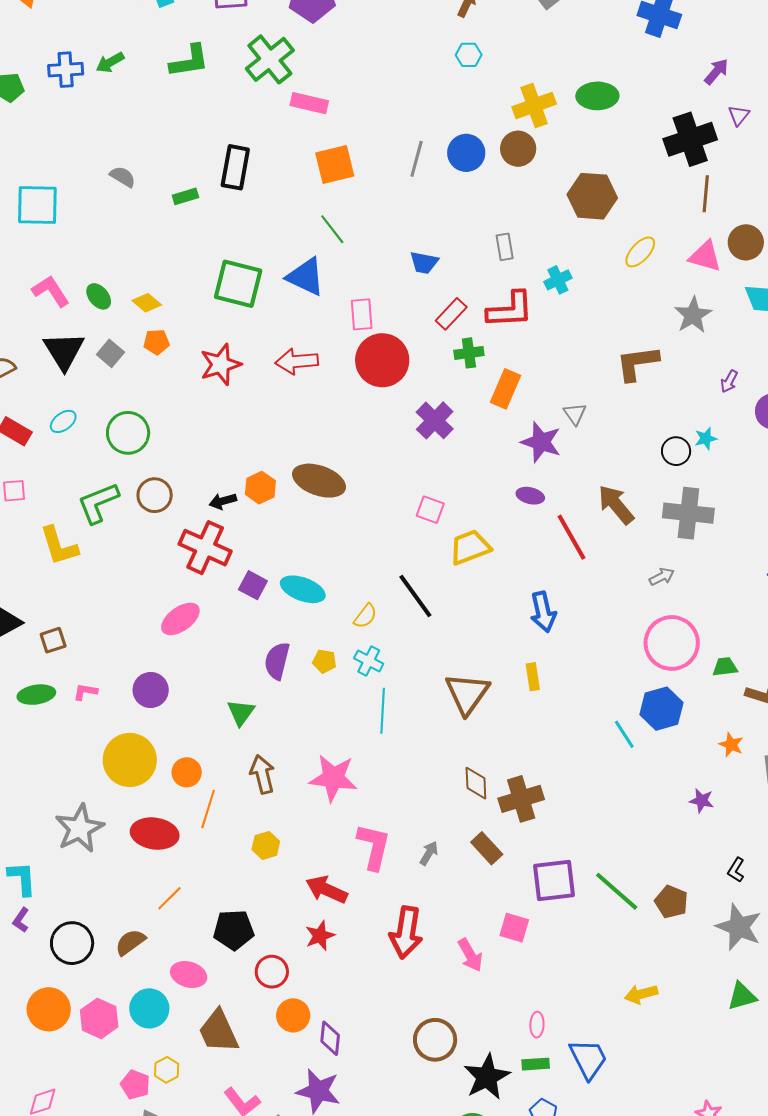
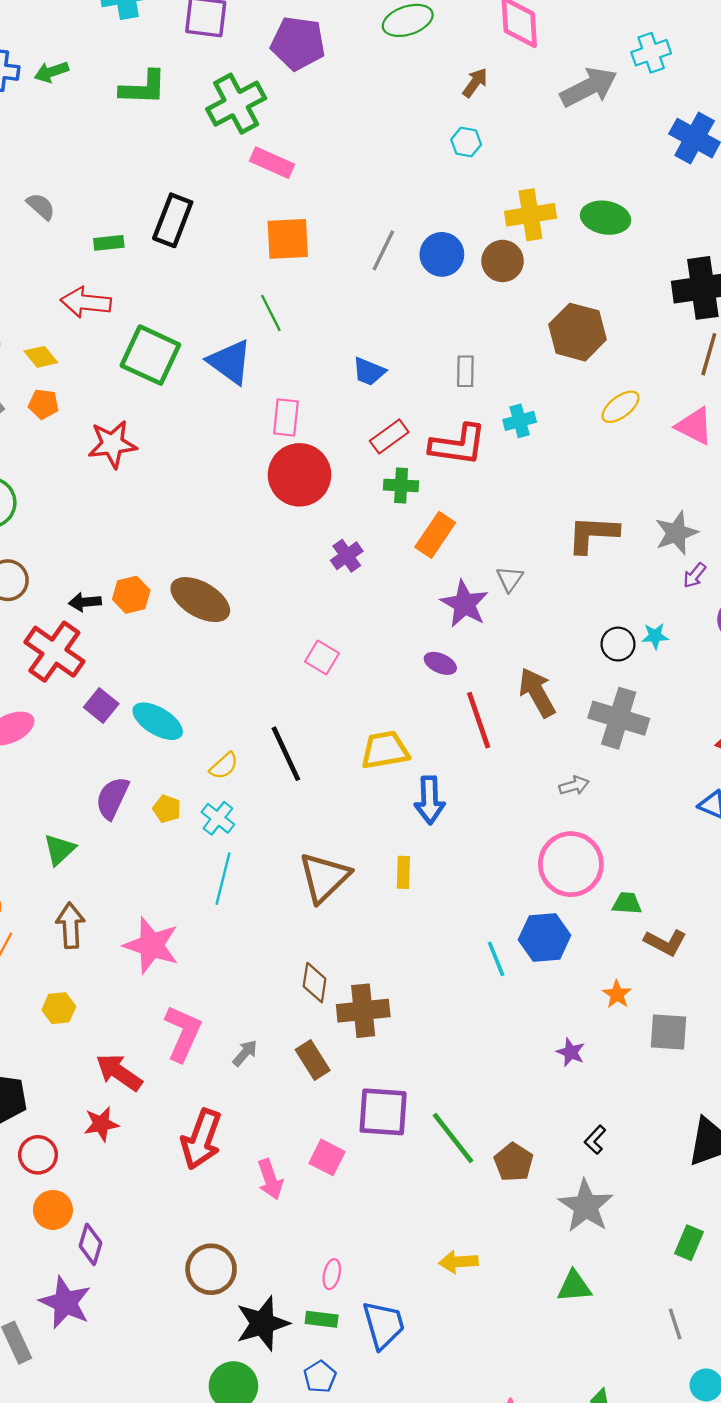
gray star: (693, 315) -> (676, 533), moved
red arrow: (297, 361) -> (86, 302), moved
purple cross: (435, 420) -> (347, 556), size x0.7
yellow trapezoid: (470, 547) -> (385, 750), moved

